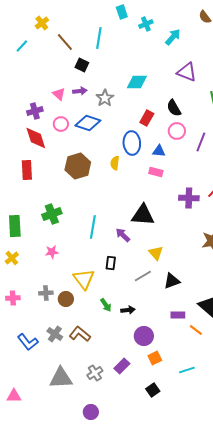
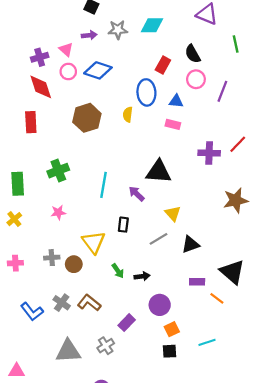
pink triangle: (59, 94) -> (66, 50), moved
gray star: (105, 98) -> (118, 30), moved, turned 30
purple rectangle: (122, 366) -> (127, 323), moved
black square: (153, 390) -> (170, 351), moved, turned 32

